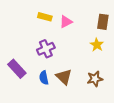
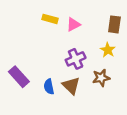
purple cross: (46, 49) -> (76, 59), moved
brown star: (95, 79) -> (101, 78), moved

